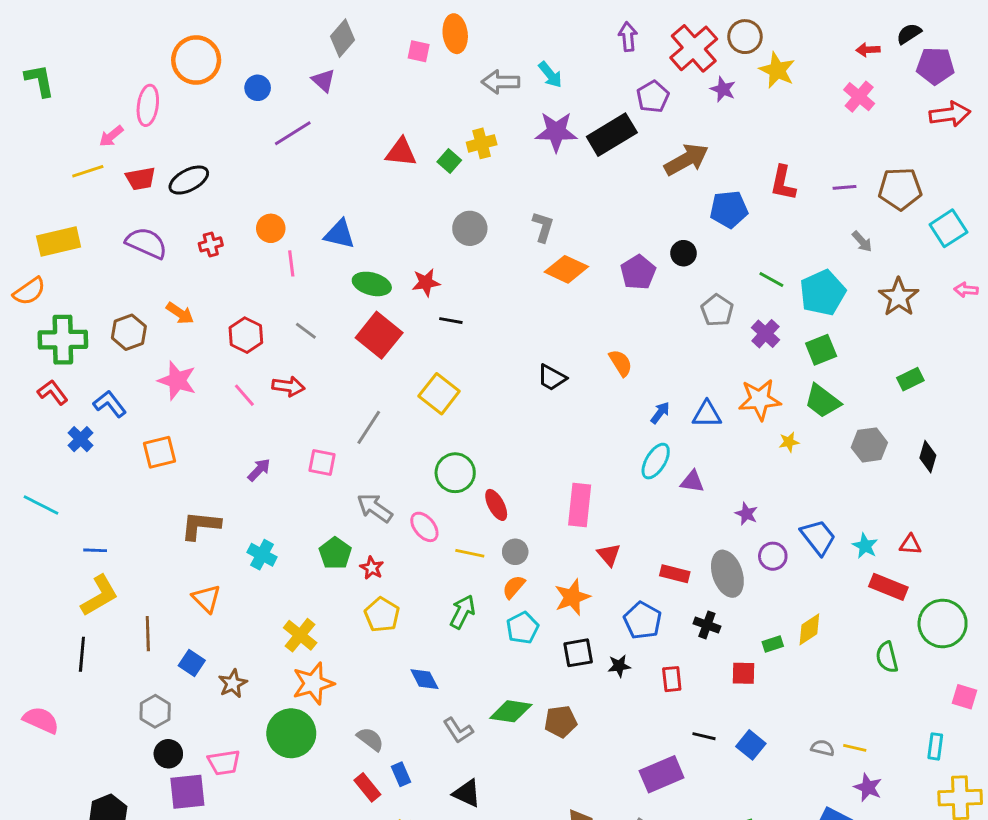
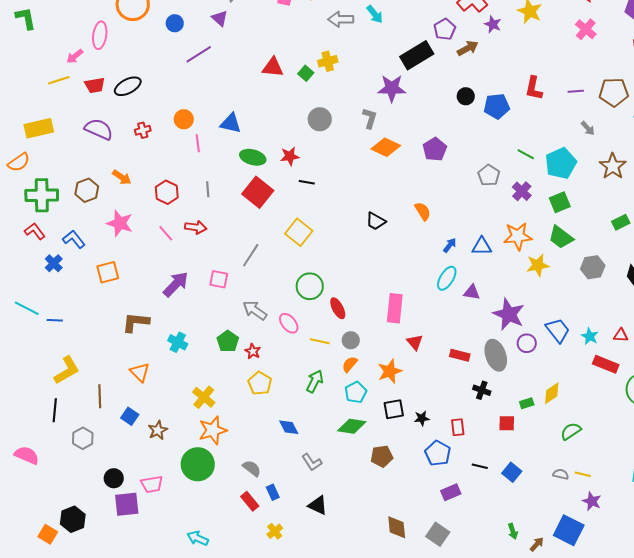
purple star: (556, 132) -> (392, 88), moved
brown arrow: (686, 160) -> (468, 48), moved, size x0.7
black circle: (684, 253) -> (466, 96), moved
gray line: (306, 331) -> (208, 189), turned 49
yellow star: (789, 442) -> (538, 265), size x1.6
purple arrow: (259, 470) -> (176, 284), size x1.6
purple star: (746, 514) -> (509, 314), size x2.0
blue line: (95, 550) -> (55, 320), moved
blue pentagon: (643, 621) -> (438, 453), moved
green semicircle: (887, 657) -> (571, 431), moved, turned 70
gray hexagon: (155, 711) -> (83, 438), moved
green diamond: (511, 711) -> (352, 426), moved
purple rectangle: (662, 774) -> (451, 492), size x0.7

